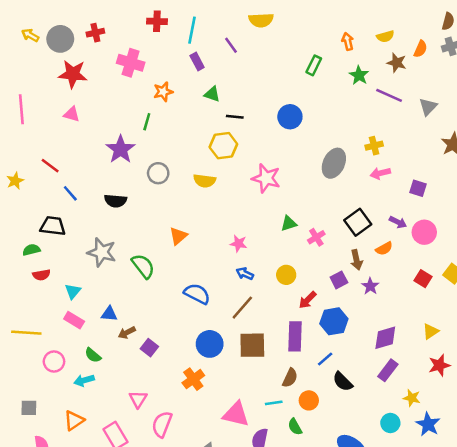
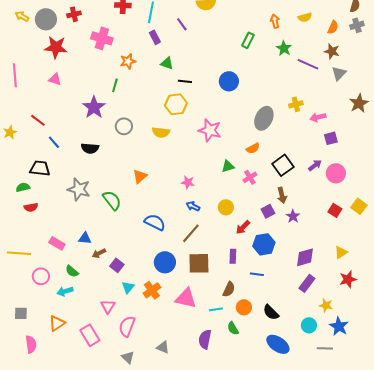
brown star: (397, 63) -> (332, 51), moved
pink arrow: (380, 173) -> (318, 117), moved
purple square: (418, 188) -> (331, 138), turned -32
purple arrow: (398, 222) -> (315, 165), turned -64
orange semicircle: (384, 249) -> (253, 148), moved
cyan triangle: (73, 291) -> (128, 287), moved
purple rectangle: (295, 336) -> (233, 256), size x0.6
blue line: (325, 359) -> (257, 274), turned 48
black semicircle: (343, 382) -> (271, 312), moved
pink triangle: (236, 414) -> (186, 298), moved

